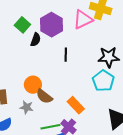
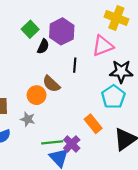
pink triangle: (83, 19) -> (103, 46), moved
brown semicircle: (44, 96) -> (51, 84), moved
orange rectangle: (76, 105) -> (93, 124), moved

